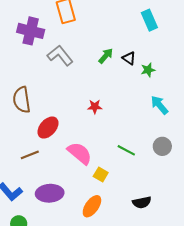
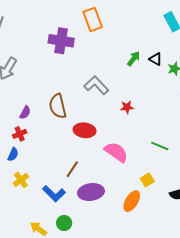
gray L-shape: (60, 56) -> (96, 85), moved
red ellipse: (48, 128) -> (85, 130), turned 60
brown line: (30, 155) -> (72, 169), moved, turned -30
yellow square: (101, 175) -> (147, 180), moved, turned 32

